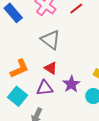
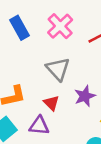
purple star: (71, 84) -> (85, 96), moved

